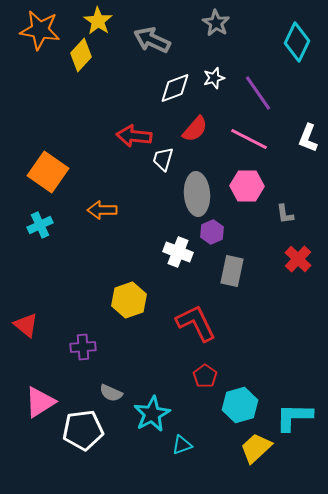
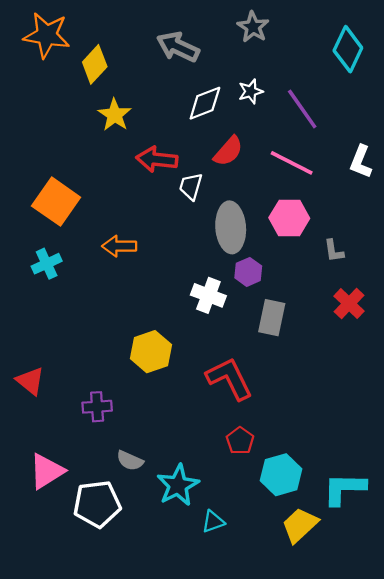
yellow star: (98, 21) -> (115, 115), moved

